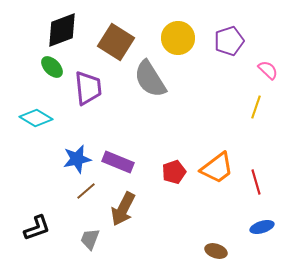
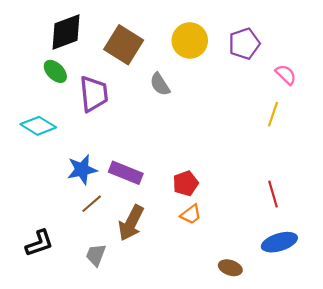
gray semicircle: (150, 79) -> (160, 84), size x0.6
orange trapezoid: (217, 168) -> (191, 214), moved, size x0.6
blue ellipse: (262, 227) -> (279, 242), size x1.4

